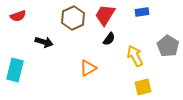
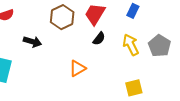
blue rectangle: (142, 12) -> (133, 11), turned -56
yellow arrow: (135, 56) -> (131, 45), moved

